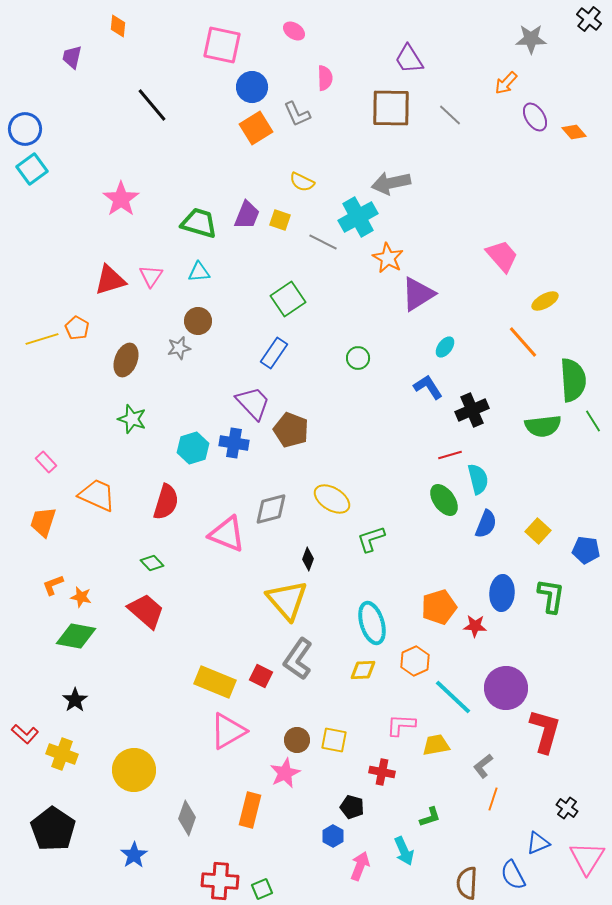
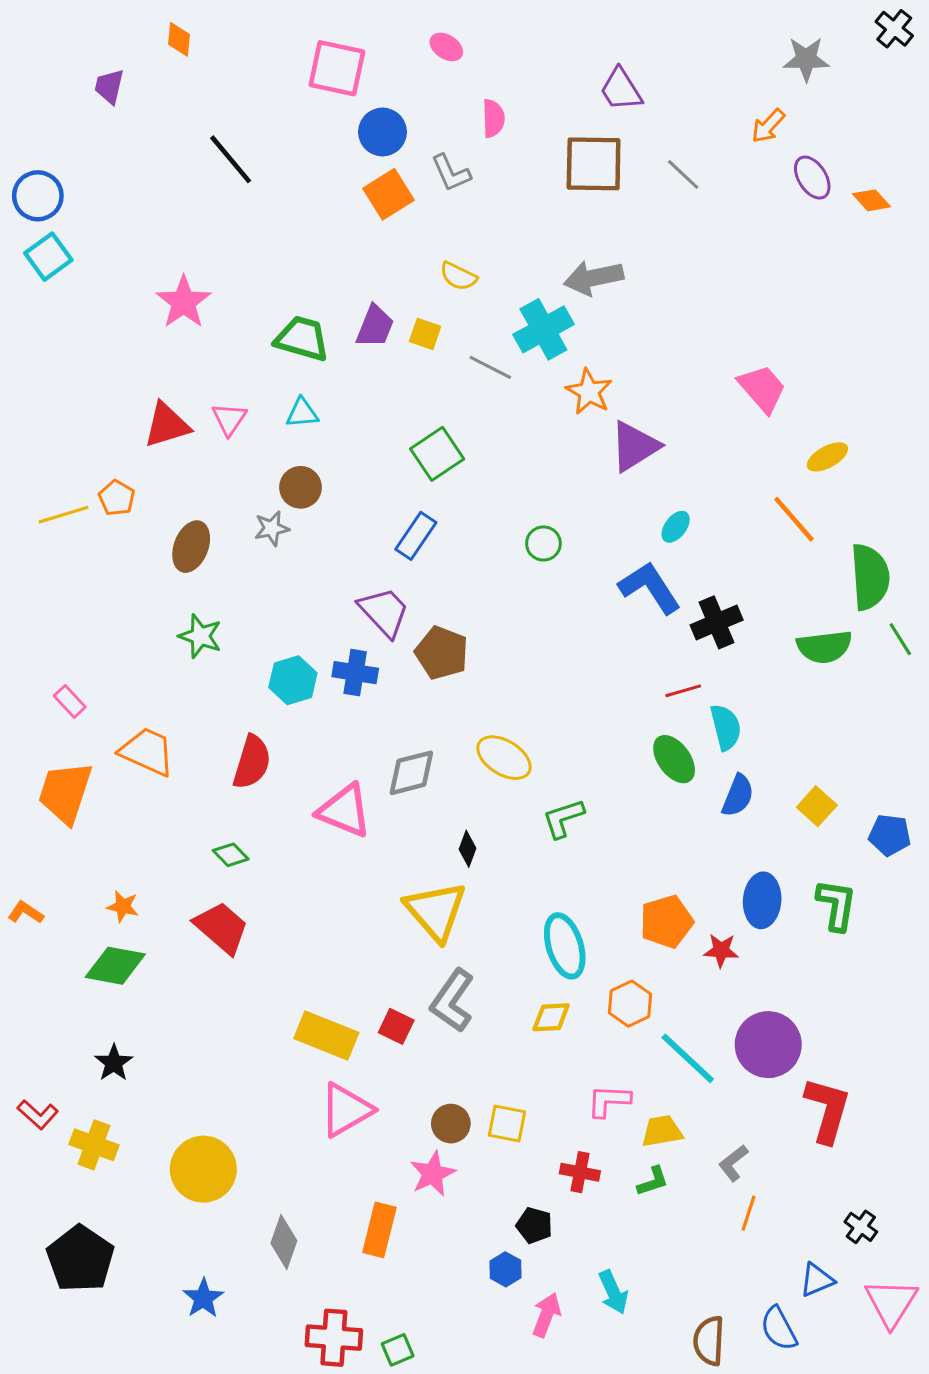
blue L-shape: (428, 387) -> (650, 588), size x1.4
orange trapezoid: (43, 522) -> (65, 793), size x1.4
orange L-shape: (53, 585) -> (26, 912), moved, turned 55
green L-shape: (430, 817) -> (653, 1181), moved

